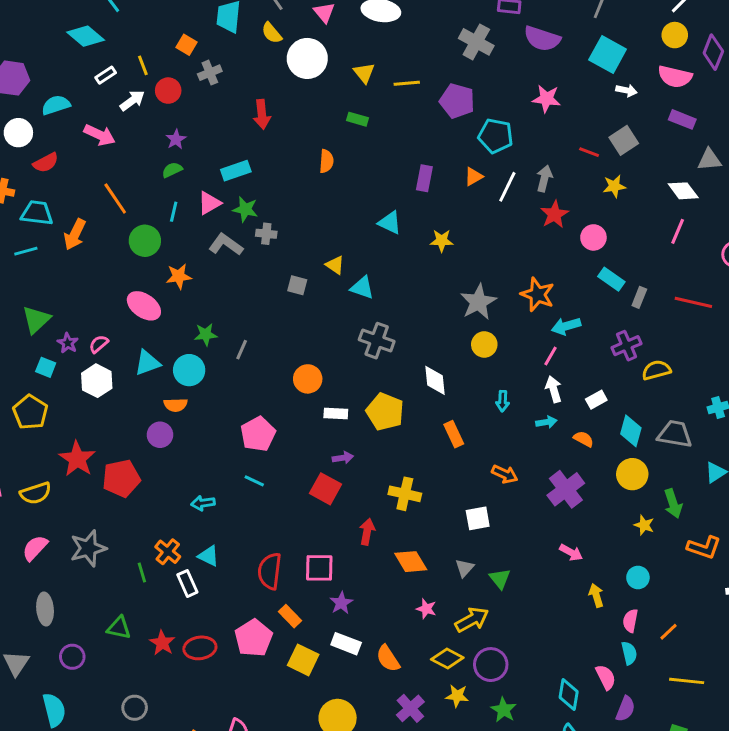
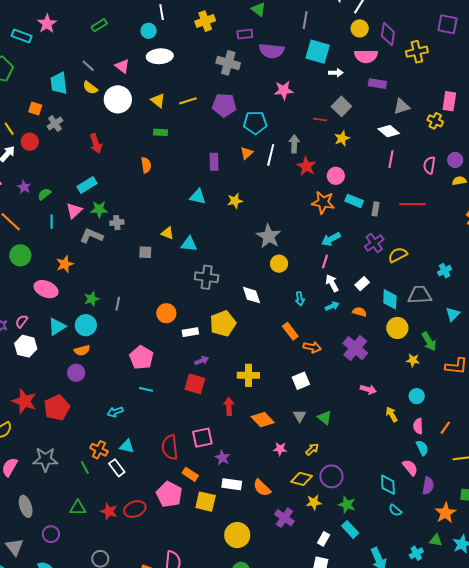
purple star: (176, 139) -> (24, 187), moved
green circle: (145, 241) -> (20, 255), moved
orange star: (538, 294) -> (323, 202), moved
yellow pentagon: (385, 412) -> (223, 323), turned -30
orange rectangle: (454, 434) -> (290, 331), moved
gray star: (88, 548) -> (45, 459), turned 30
yellow arrow: (472, 620) -> (312, 449), size x0.6

